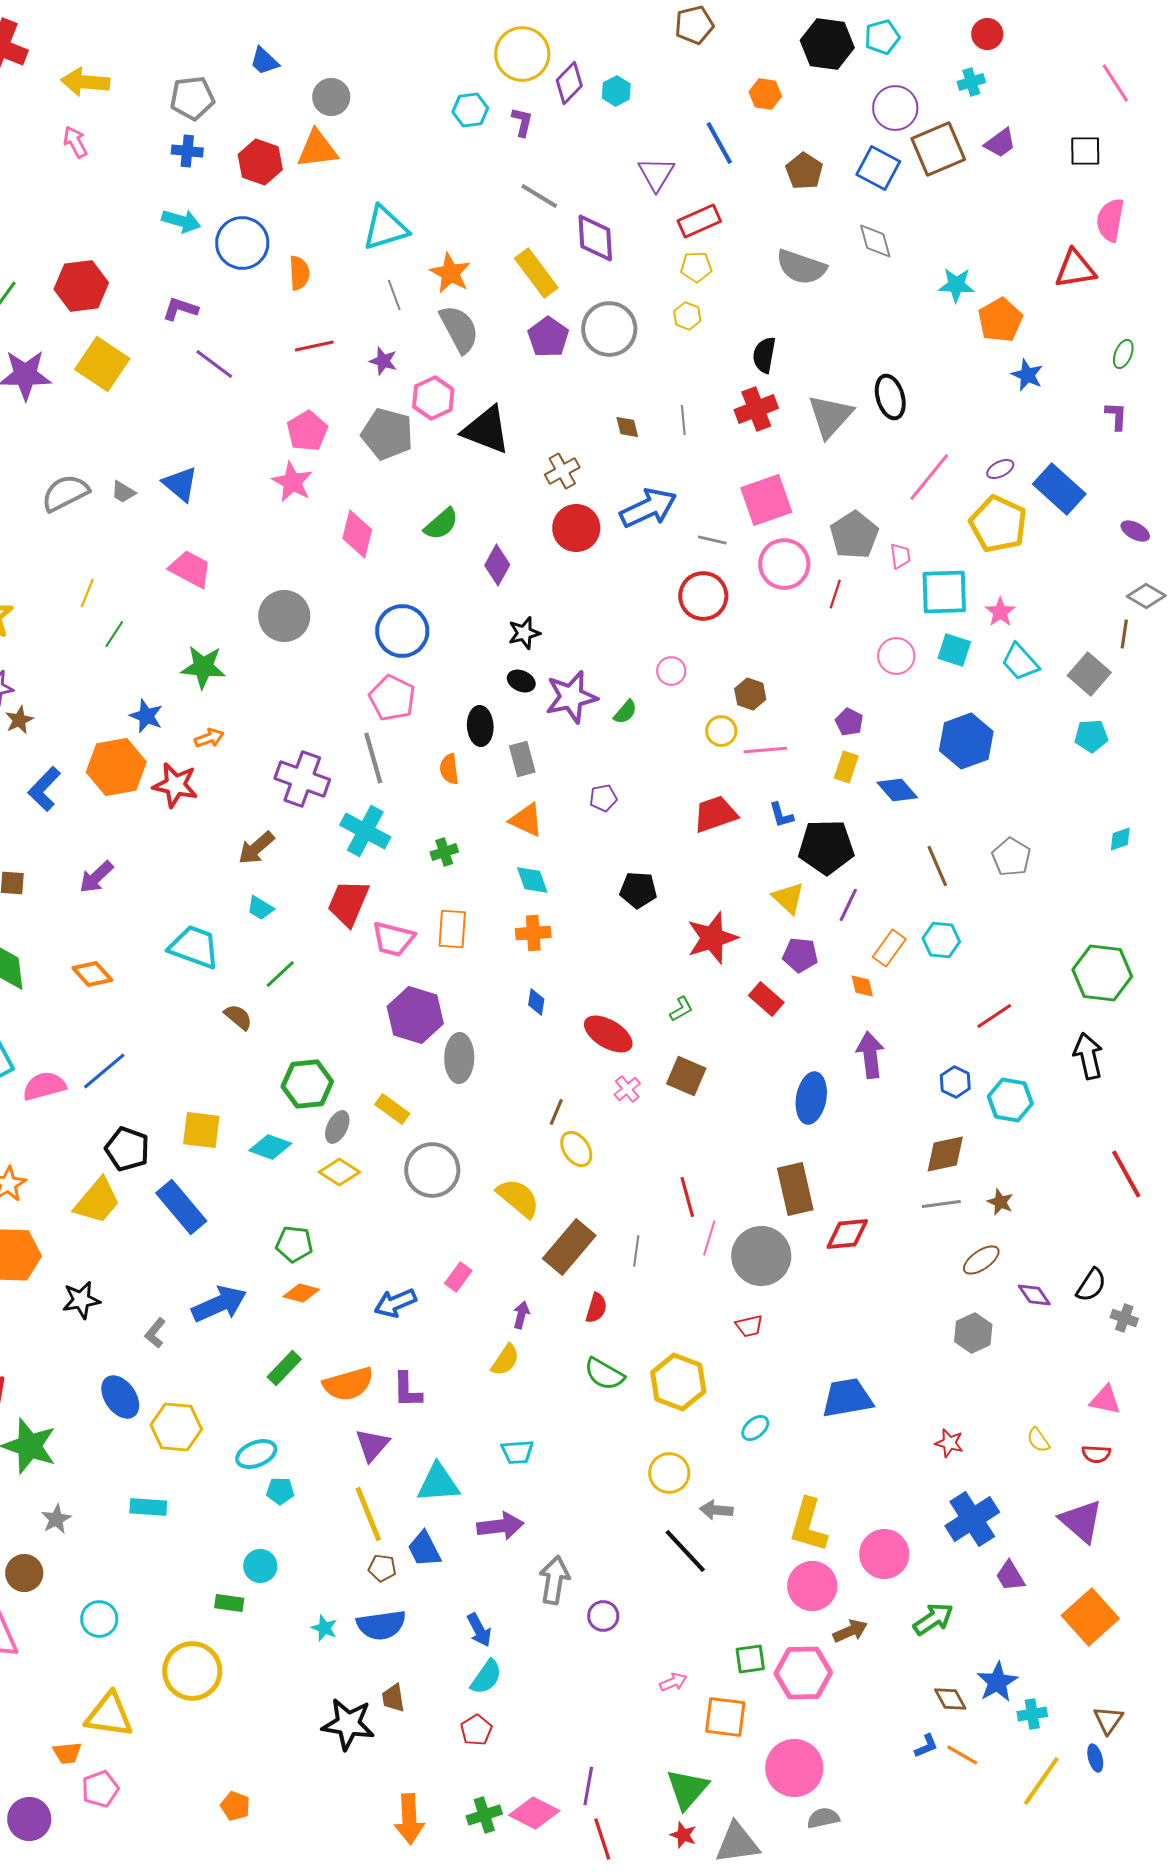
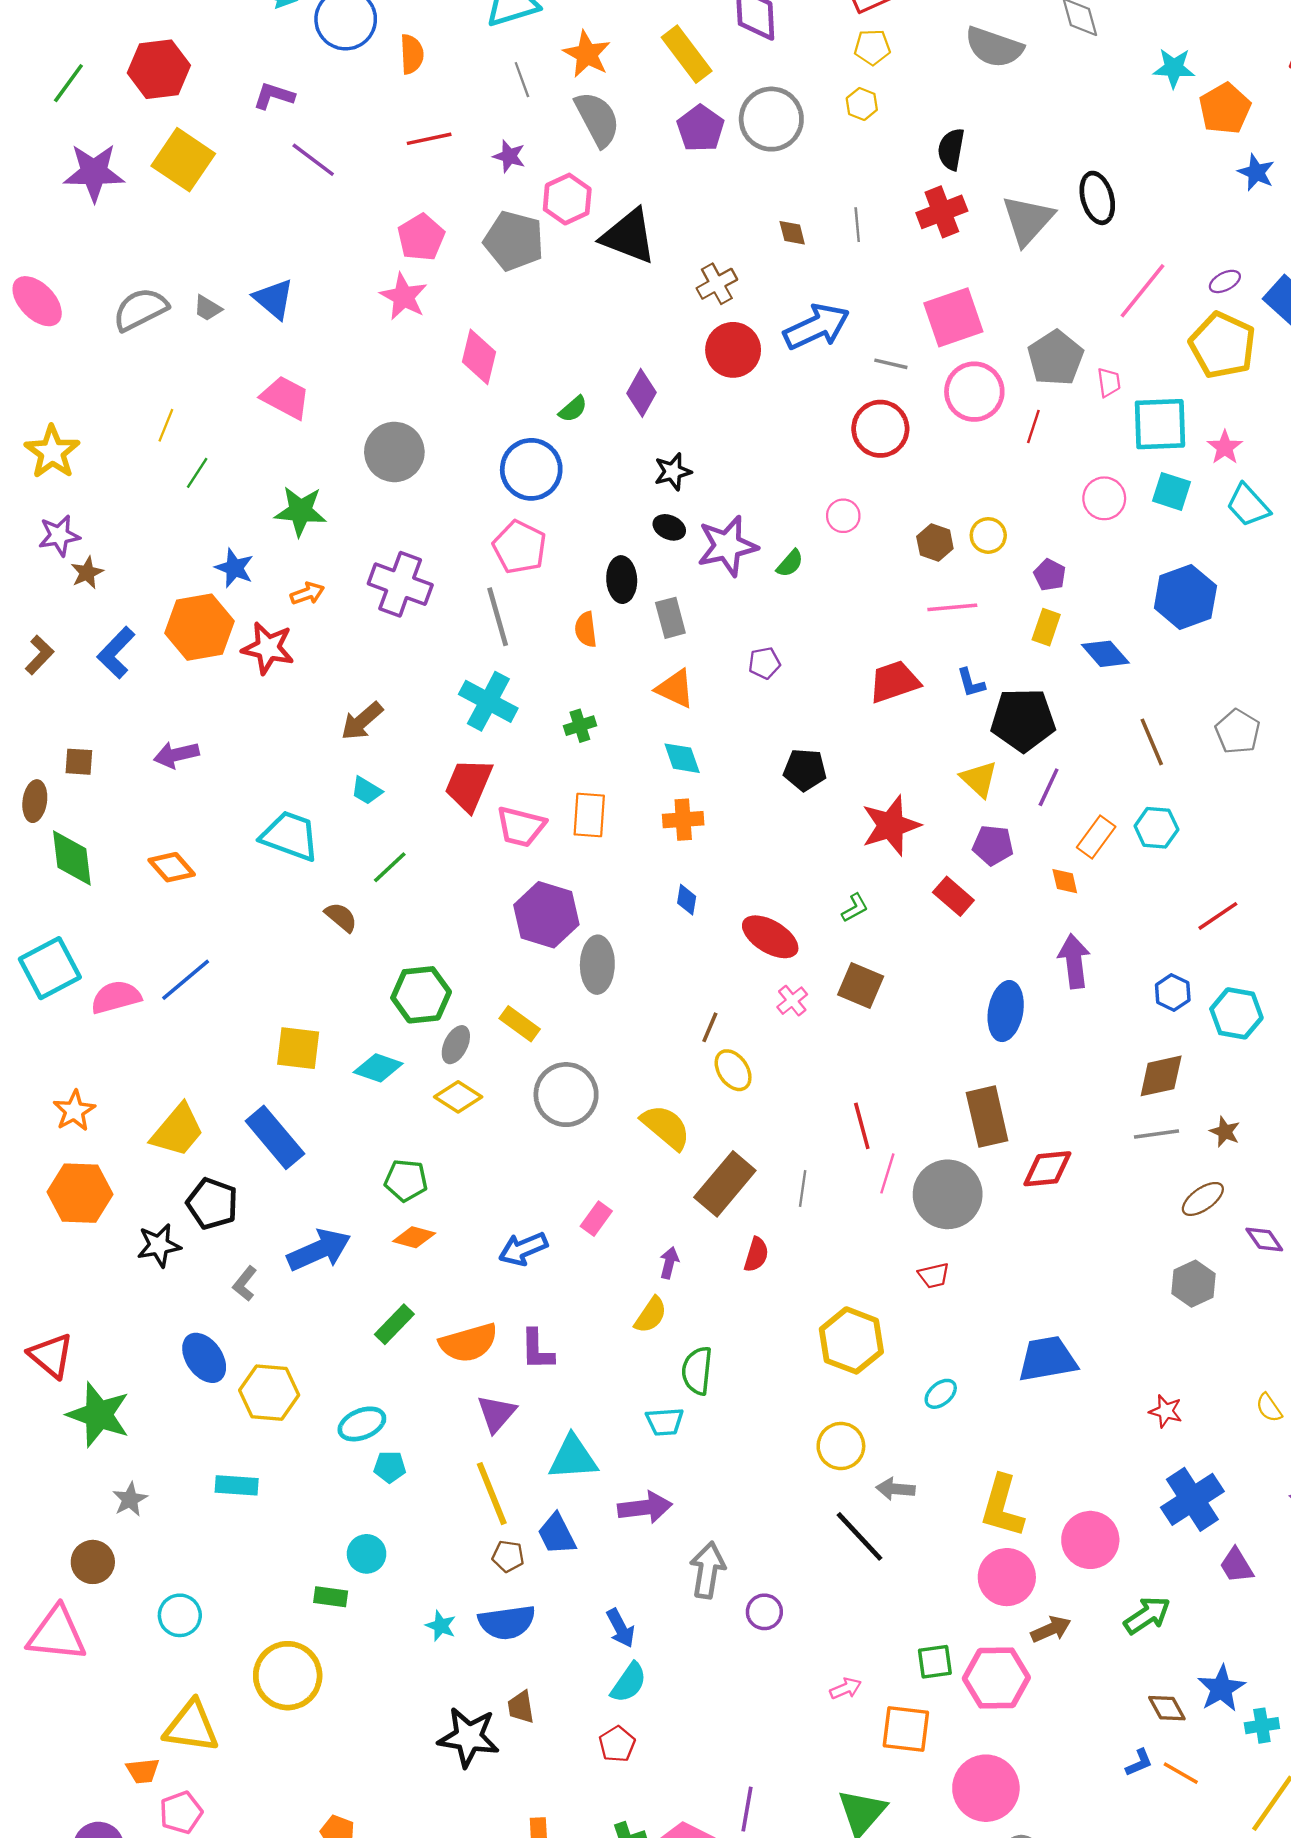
green semicircle: (441, 524) -> (573, 409), moved, size x0.7
yellow circle: (721, 731) -> (988, 535), moved
purple cross: (302, 779) -> (400, 584), moved
purple arrow: (96, 877) -> (176, 755), turned 30
black pentagon: (127, 1149) -> (212, 1204), moved
green semicircle: (604, 1374) -> (697, 1371), moved, turned 66

